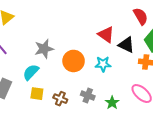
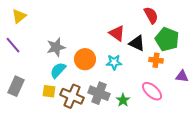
cyan semicircle: (31, 72) -> (58, 70), moved
gray cross: (88, 96) -> (99, 93), size x1.5
brown cross: (60, 99) -> (72, 96), size x1.6

